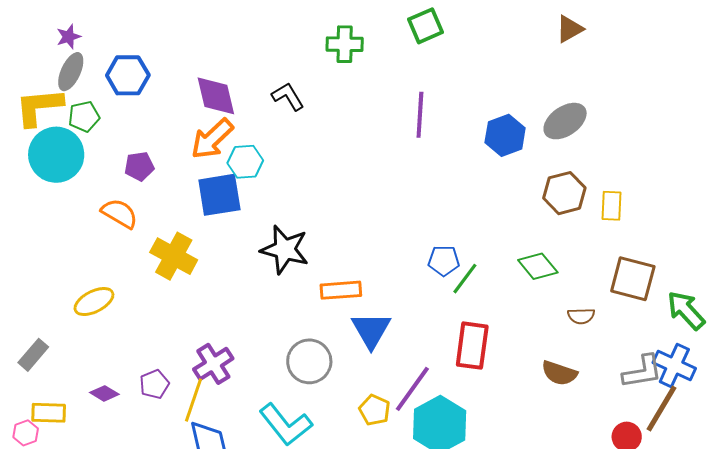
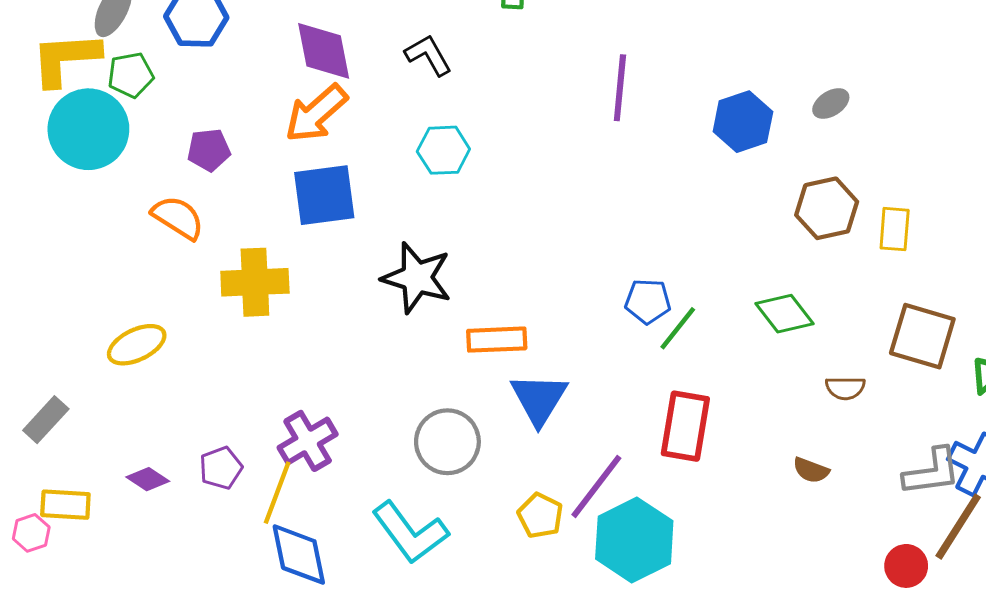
gray ellipse: (565, 121) -> (831, 104), size x0.6
cyan hexagon: (245, 162) -> (443, 150), moved
yellow cross: (174, 256) -> (255, 282), turned -33
brown semicircle: (559, 373) -> (811, 470), size x0.7

